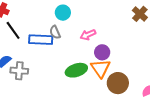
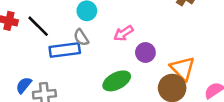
black line: (13, 30) -> (38, 26), moved
orange triangle: (100, 68) -> (183, 68), moved

